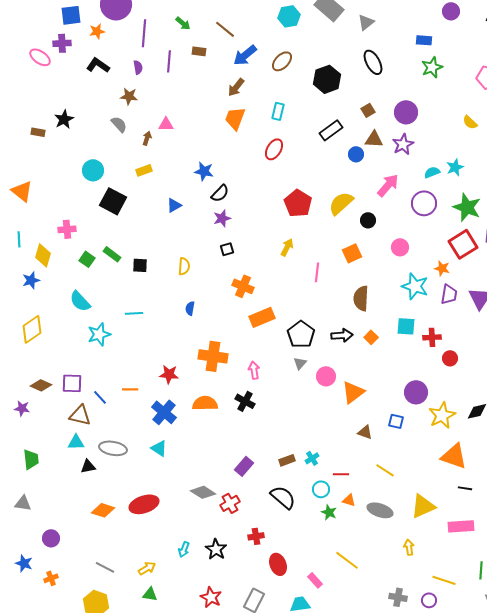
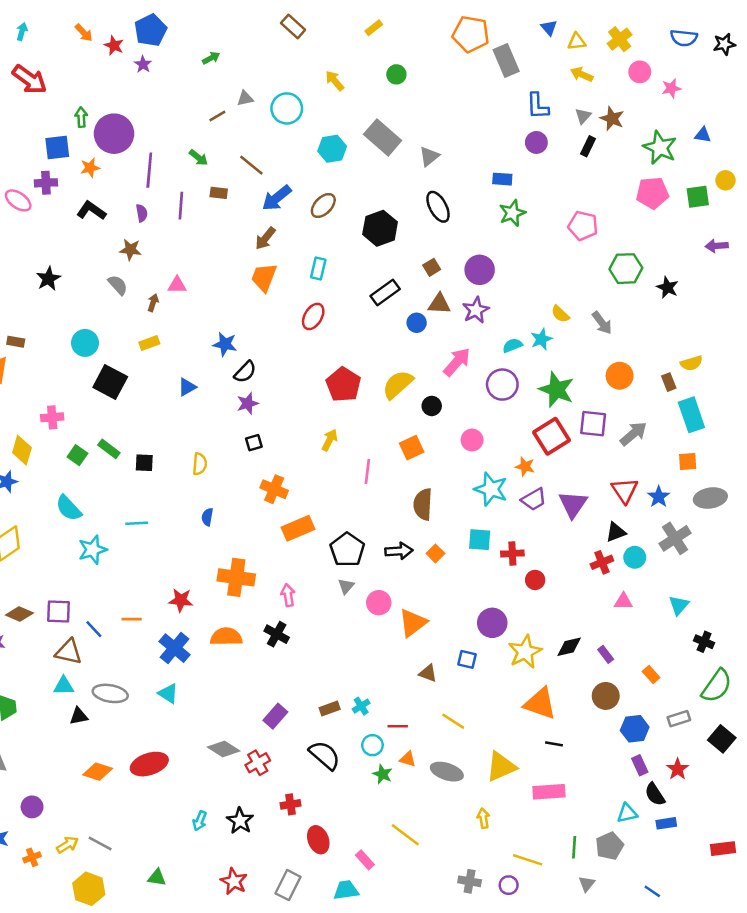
yellow semicircle: (470, 122) -> (560, 314), moved
brown rectangle: (38, 132) -> (16, 342), moved
purple trapezoid: (449, 294) -> (534, 499), turned 50
yellow arrow: (147, 568) -> (67, 845), moved

